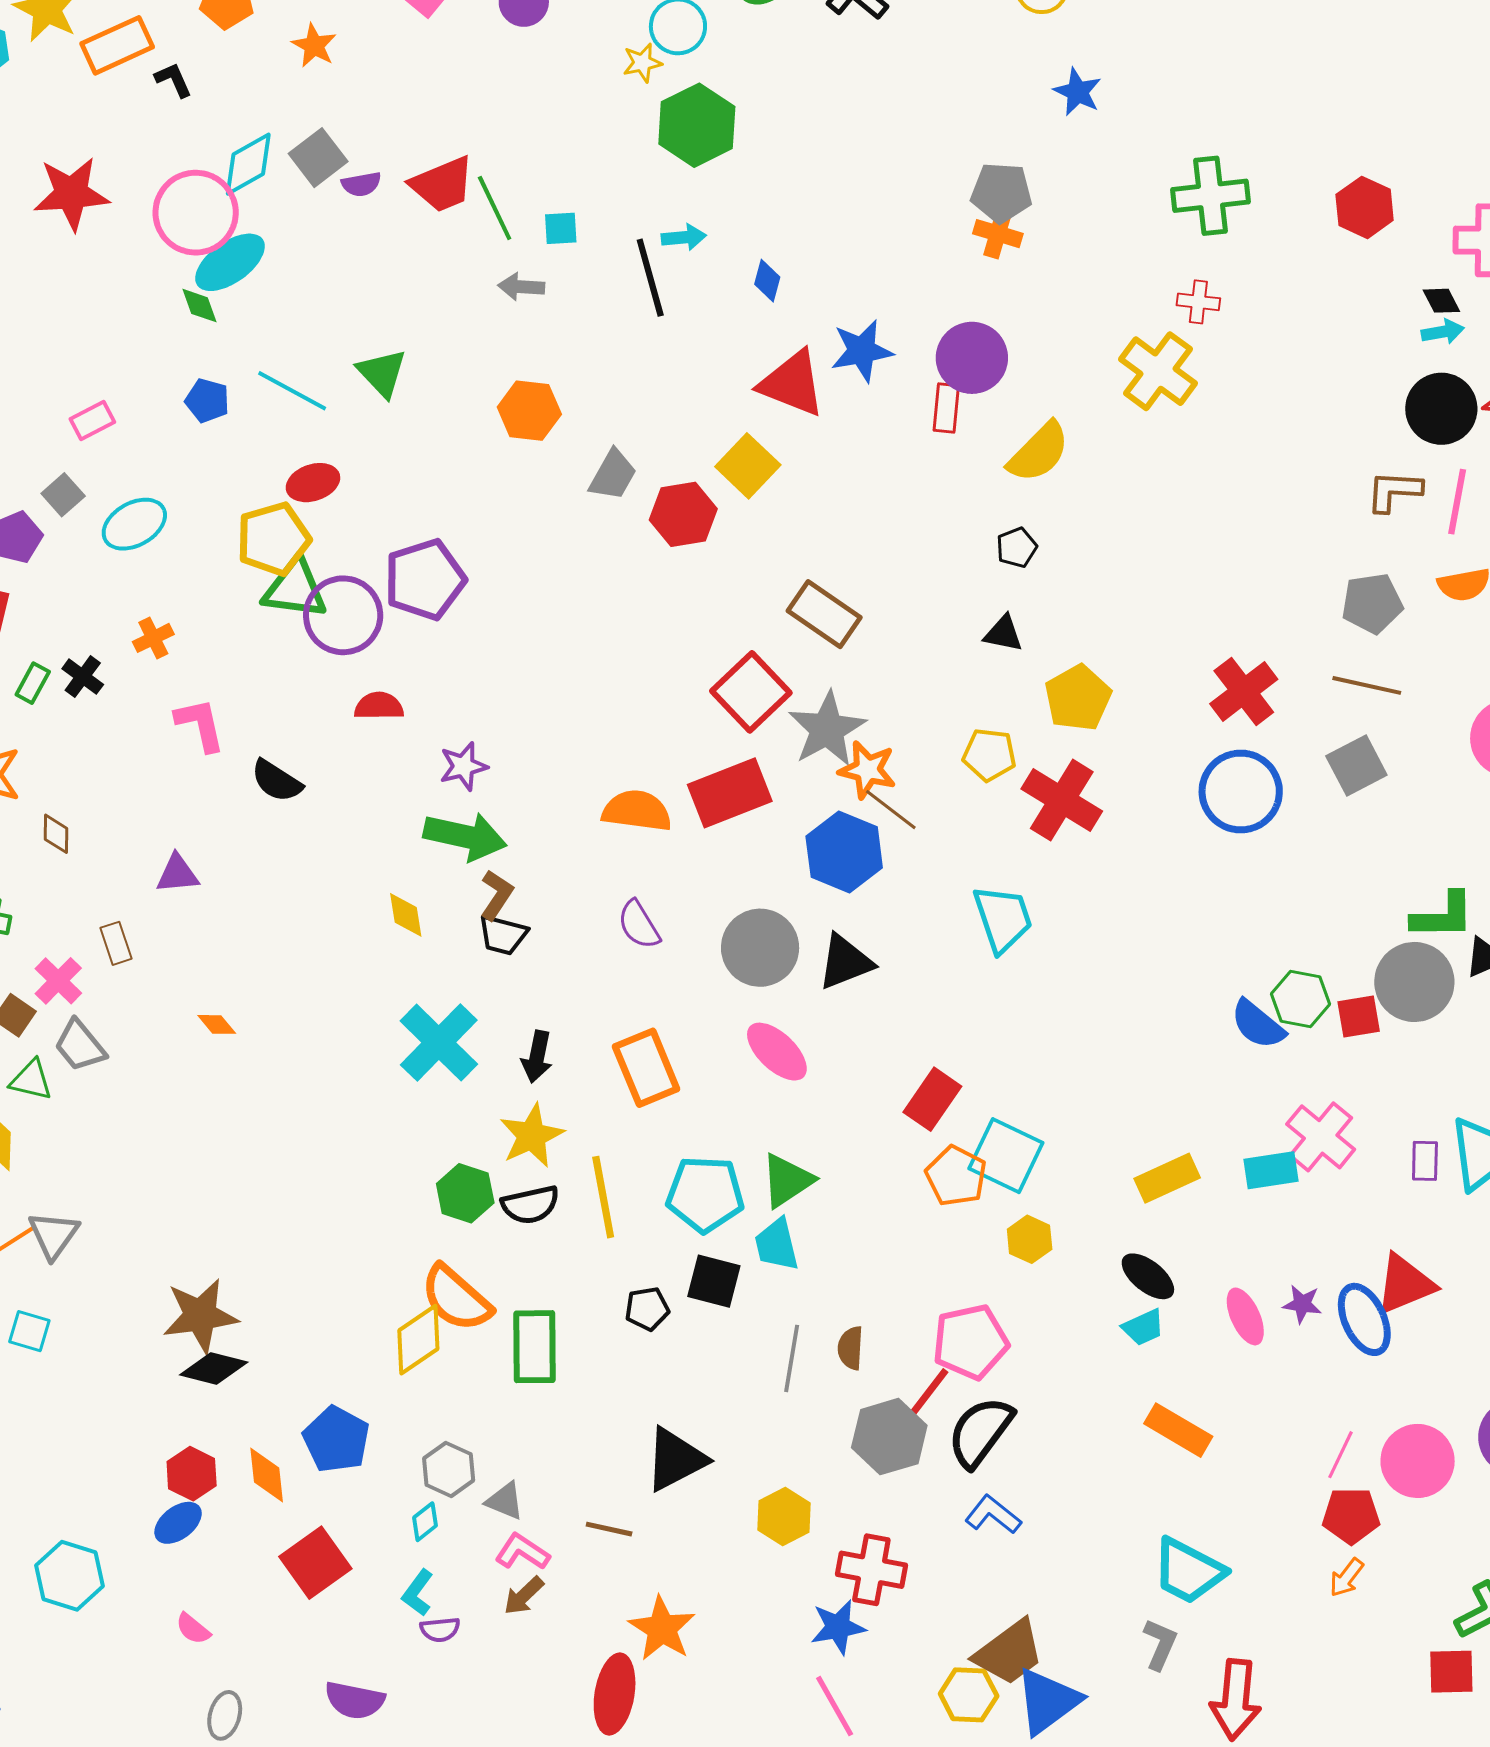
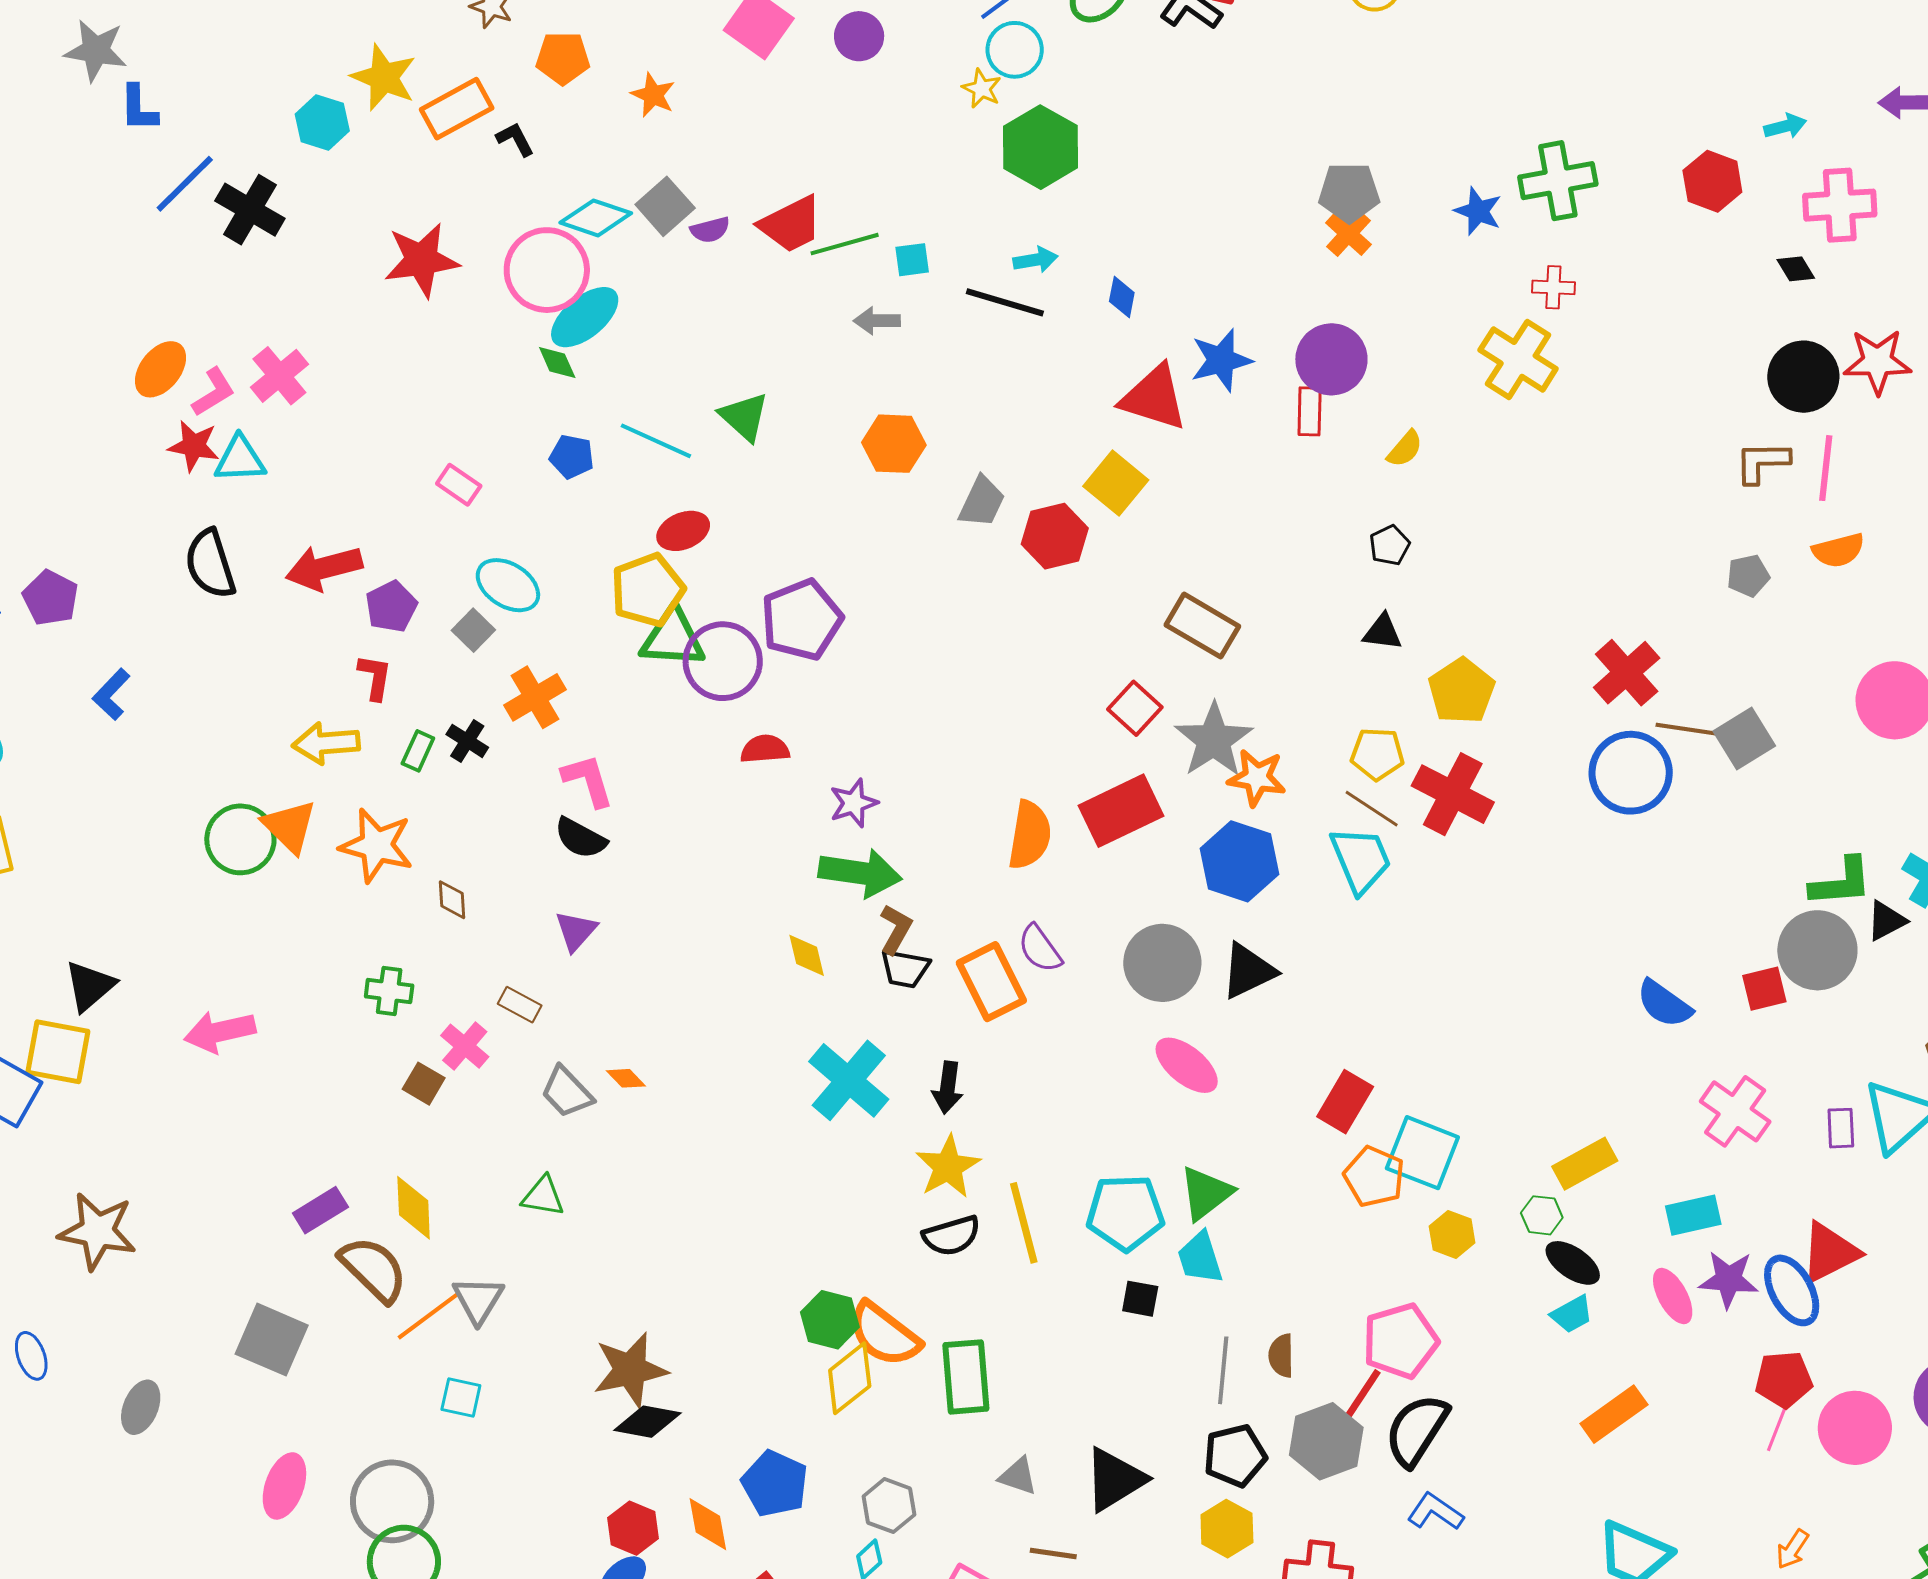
yellow star: (642, 63) -> (982, 89), turned -30
blue star: (1078, 92) -> (1478, 211), moved
cyan diamond: (248, 164) -> (596, 218), turned 52
green line: (495, 208) -> (845, 244), turned -76
orange cross: (998, 234) -> (1348, 234), turned 30
black line: (650, 278) -> (1005, 302), turned -54
cyan arrow: (1443, 332) -> (1785, 126), moved
pink rectangle: (92, 421) -> (459, 485), turned 66
yellow semicircle: (1039, 452) -> (1405, 449), size x0.6
gray square: (63, 495) -> (473, 630), moved
cyan ellipse: (134, 524) -> (508, 585), turned 66
gray pentagon: (1372, 603) -> (1748, 576), size x0.7
orange cross: (153, 638) -> (535, 697), size x1.5
brown line: (1367, 685) -> (1690, 730), moved
red square: (751, 692) -> (1135, 708), size x0.7
black semicircle: (277, 781) -> (580, 838), moved
brown line: (891, 810) -> (1372, 809), moved
orange semicircle: (637, 811) -> (1030, 835), turned 96
purple triangle: (177, 874) -> (576, 931), turned -39
cyan trapezoid: (1003, 919) -> (1361, 860), moved
brown rectangle: (116, 943) -> (520, 1005), turned -39
green hexagon: (1300, 999) -> (1542, 1215), moved, size x0.7
gray trapezoid: (80, 1046) -> (567, 1092), moved
orange rectangle: (646, 1068) -> (991, 982), moved
green triangle: (31, 1080) -> (543, 1196), moved
cyan rectangle: (1271, 1170) -> (1693, 1215), moved
green hexagon: (465, 1193) -> (830, 1320), moved
black square: (714, 1281) -> (1140, 1299), size x0.7
purple star: (1302, 1304) -> (1729, 1279), size x1.5
black pentagon: (647, 1309) -> (1235, 1456), moved, size x1.4
orange rectangle: (1178, 1430) -> (1614, 1414), turned -62
gray triangle: (505, 1501) -> (1018, 1476), moved
red pentagon: (1351, 1516) -> (1784, 1379), moved

